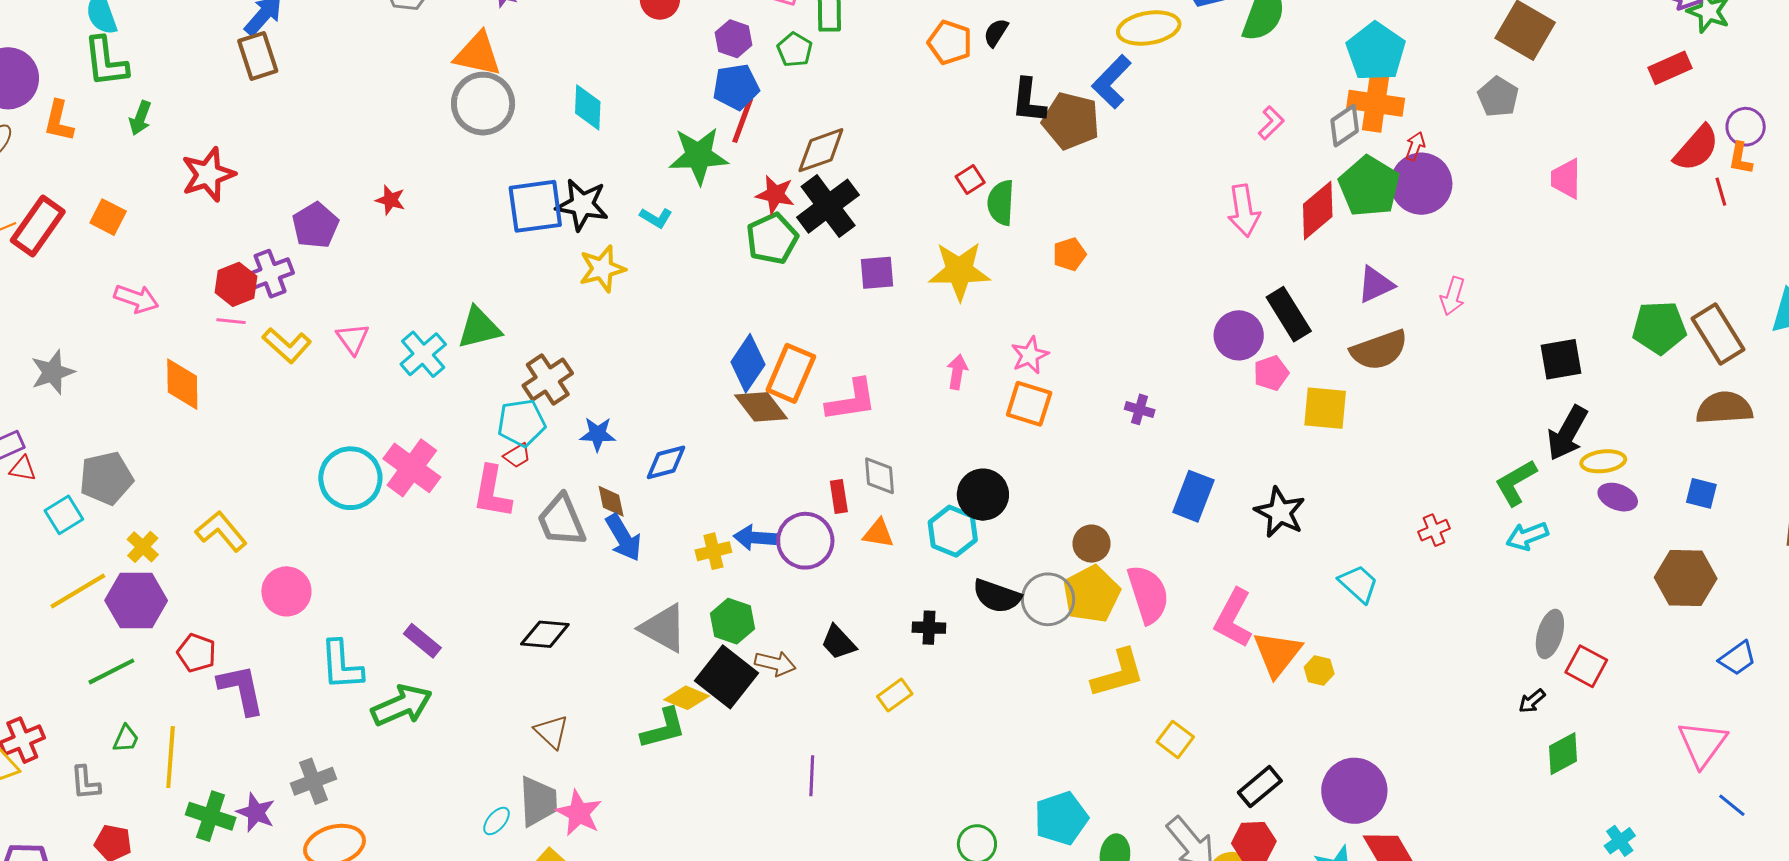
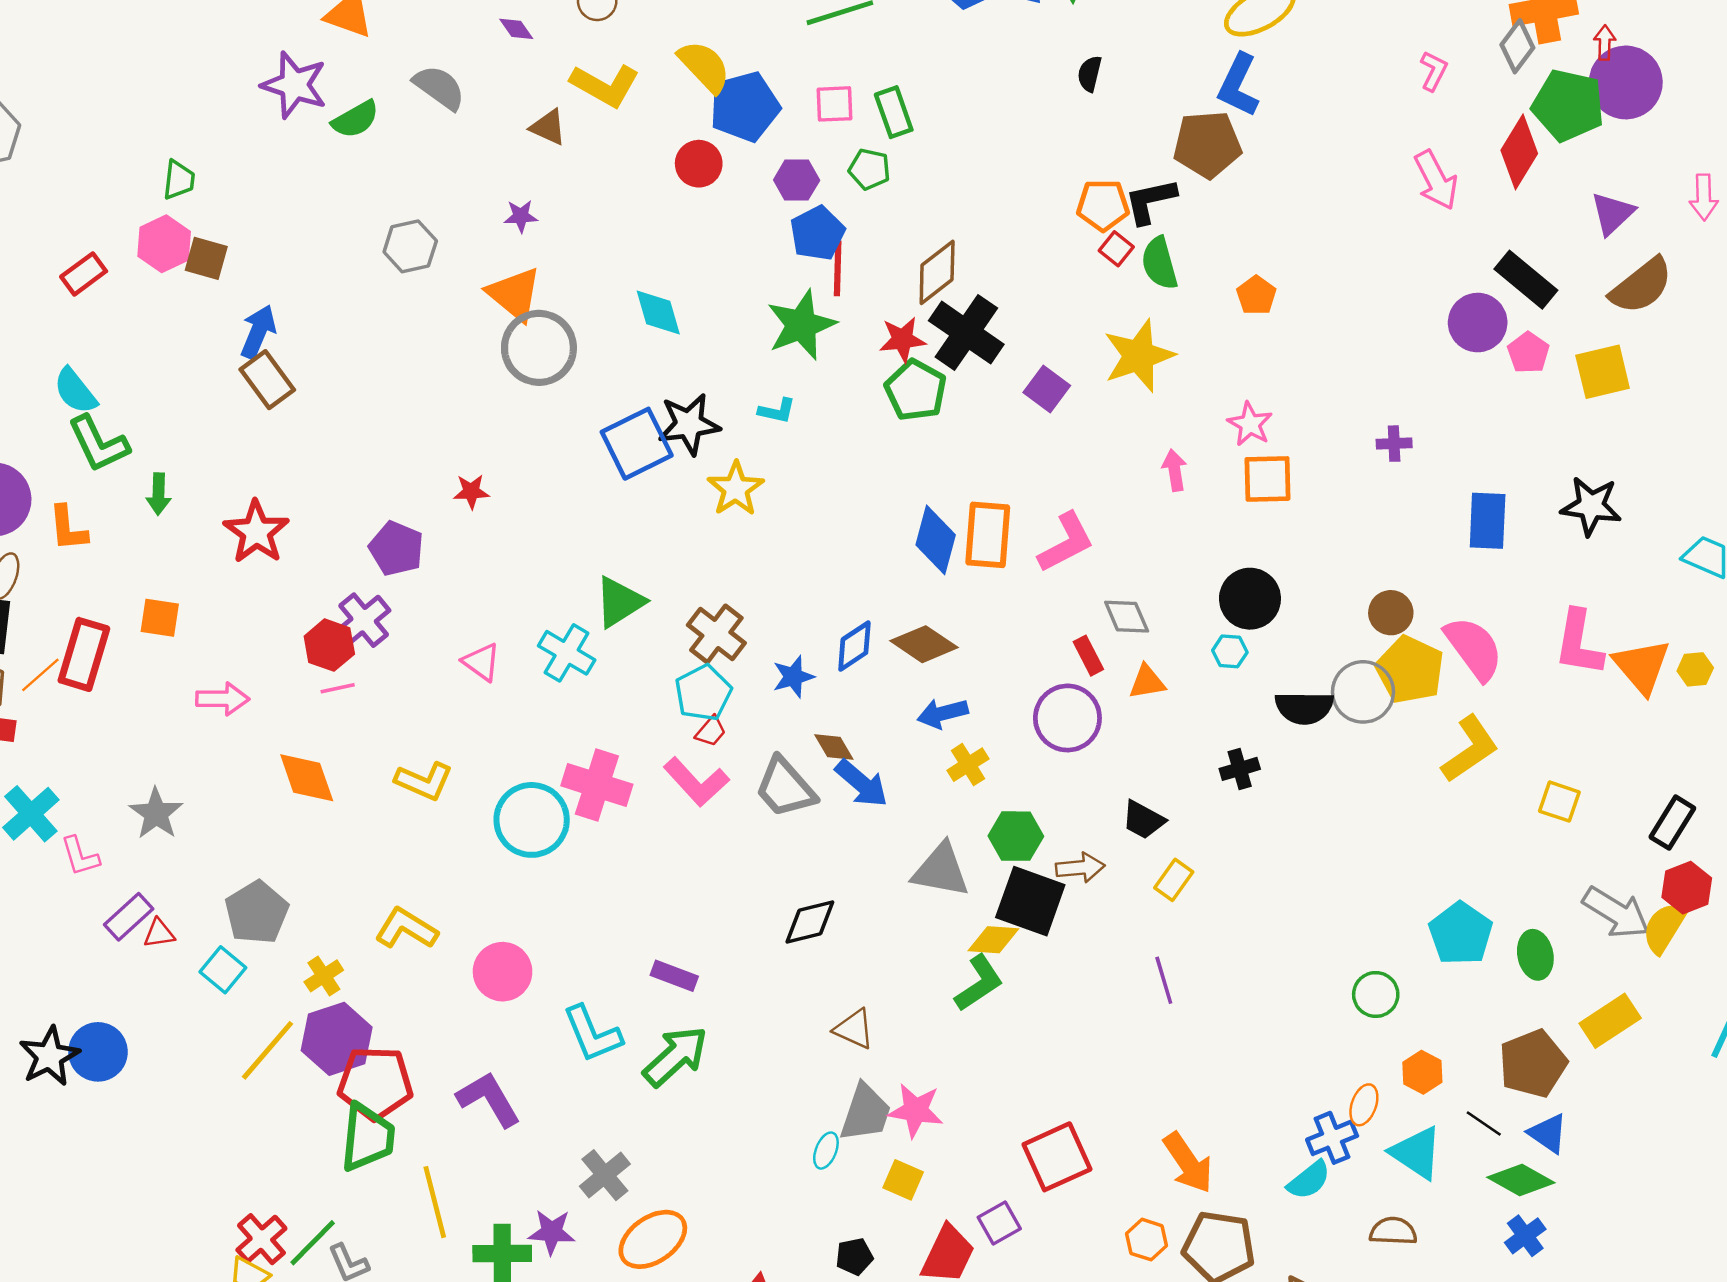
orange pentagon: (950, 42) -> (1103, 205), moved
orange triangle: (478, 54) -> (514, 294), turned 46
black L-shape: (1028, 101) -> (1150, 201), moved, turned 90
purple square: (877, 273) -> (1047, 389), turned -30
yellow L-shape: (287, 345) -> (424, 781), moved
brown diamond: (761, 407) -> (924, 644), moved
blue diamond: (666, 462) -> (854, 646), moved
pink L-shape: (492, 492) -> (696, 782), turned -34
cyan hexagon: (953, 531) -> (1230, 651), size x0.6
blue arrow: (755, 538) -> (943, 713), moved
yellow cross: (143, 547) -> (324, 976), turned 32
red pentagon: (197, 653) -> (375, 1083), moved, size x1.6
green line: (111, 671) -> (313, 1243), moved
yellow rectangle: (895, 695) -> (1174, 880), moved
green trapezoid: (126, 739) -> (367, 1137), moved, size x2.0
gray trapezoid: (538, 801) -> (865, 1113), turned 40

